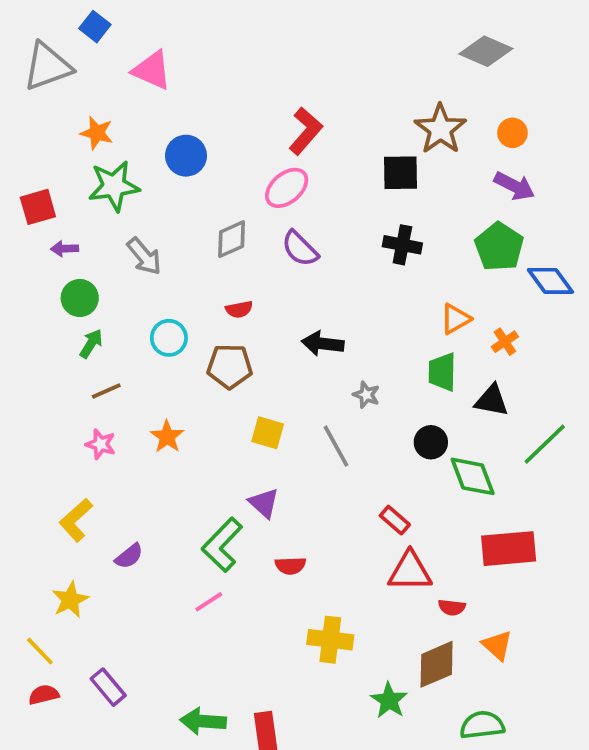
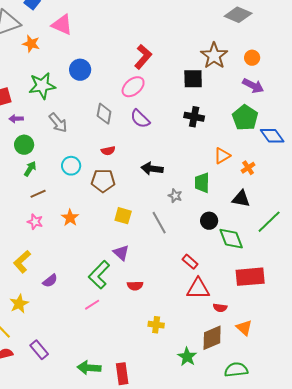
orange star: (97, 133) -> (31, 44), moved
gray diamond: (232, 239) -> (104, 114), turned -55
green trapezoid: (442, 372) -> (202, 183), moved
yellow cross: (330, 640) -> (156, 325), size x0.7

